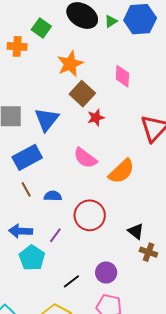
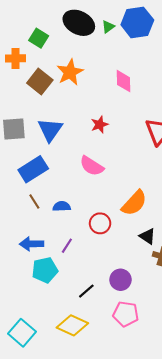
brown square: (82, 94) -> (40, 81), moved
orange semicircle: (121, 171) -> (134, 203), moved
red circle: (90, 215) -> (100, 223), size x0.7
cyan pentagon: (32, 258) -> (45, 270), turned 30

